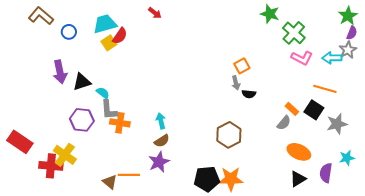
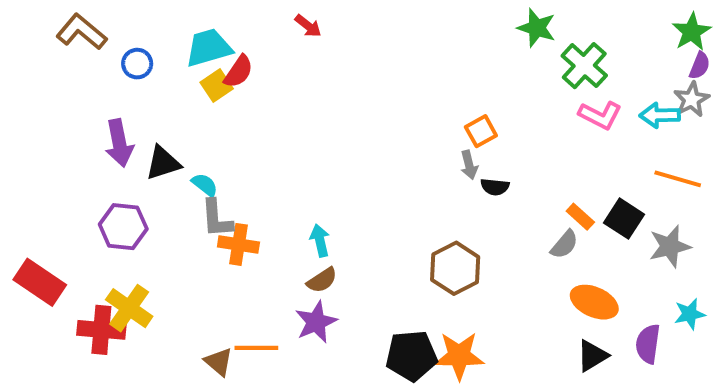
orange line: (325, 89) -> (678, 179), moved
purple hexagon: (82, 120) -> (123, 227), moved

